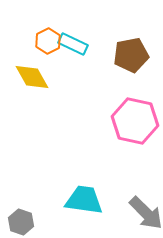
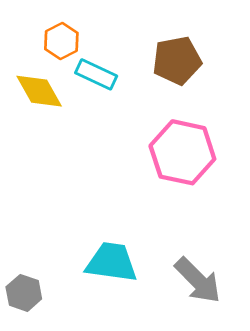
cyan rectangle: (73, 44) -> (96, 74), moved

